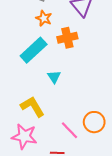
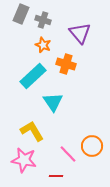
orange cross: (67, 38) -> (66, 64), turned 30
cyan triangle: (54, 77) -> (53, 102), size x1.5

